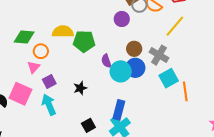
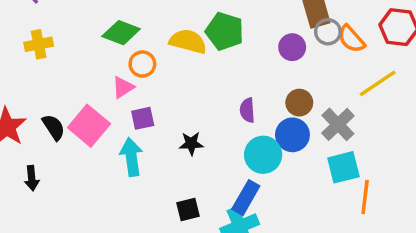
green pentagon: (84, 41) -> (225, 31), moved
cyan circle: (121, 71) -> (263, 155), moved

